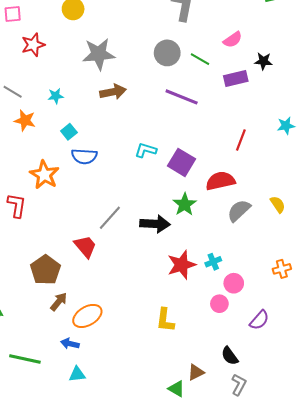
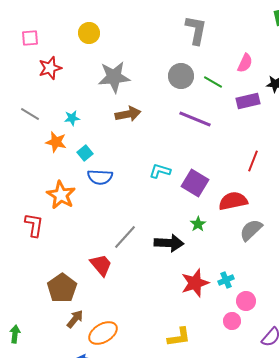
pink semicircle: (233, 40) -> (245, 63), turned -30
orange star: (25, 120) -> (56, 142), moved
green star: (185, 204) -> (198, 224), size x0.7
yellow L-shape: (165, 320) -> (179, 337), turned -105

